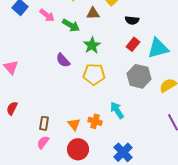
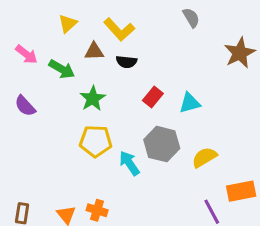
black semicircle: (132, 20) -> (126, 62), moved
cyan triangle: (158, 48) -> (190, 103), size x0.7
purple semicircle: (63, 60) -> (25, 106), moved
cyan arrow: (117, 110) -> (129, 163), moved

